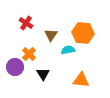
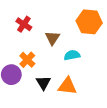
orange hexagon: (83, 33) -> (89, 22), moved
orange triangle: (81, 80) -> (67, 86), moved

